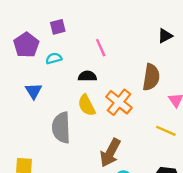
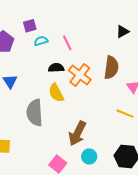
cyan semicircle: (54, 58) -> (41, 41), moved
orange cross: (119, 102) -> (80, 75), moved

